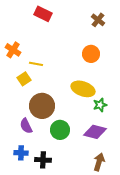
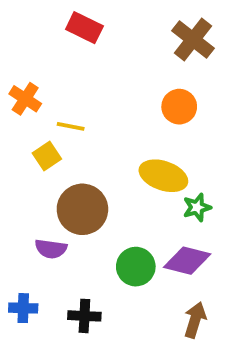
brown cross: (98, 20) -> (193, 39), size x1.5
purple semicircle: (26, 126) -> (51, 249), turned -56
green circle: (60, 130) -> (136, 267), moved
blue cross: (21, 153) -> (23, 308), moved

